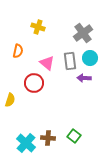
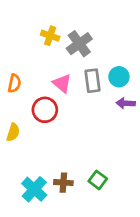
gray cross: (83, 33) -> (79, 44), moved
orange semicircle: (18, 51) -> (14, 83), moved
purple arrow: (84, 78) -> (126, 103), moved

